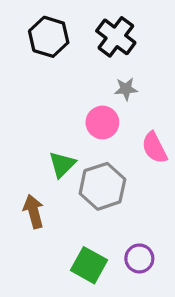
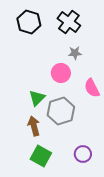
brown arrow: (34, 211) -> (34, 126), moved
green square: (89, 265) -> (41, 156), moved

